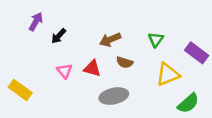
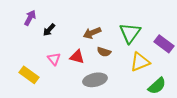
green triangle: (156, 40) -> (130, 33), size x1.6
yellow rectangle: (20, 90) -> (29, 75), moved

